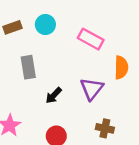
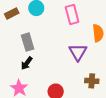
pink rectangle: (91, 39) -> (72, 15), turned 54
black arrow: (54, 95) -> (27, 63), moved

